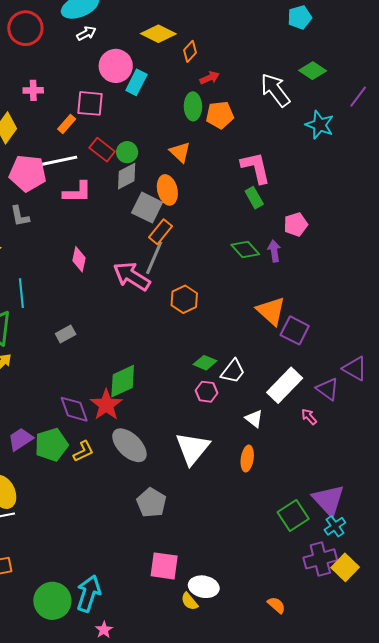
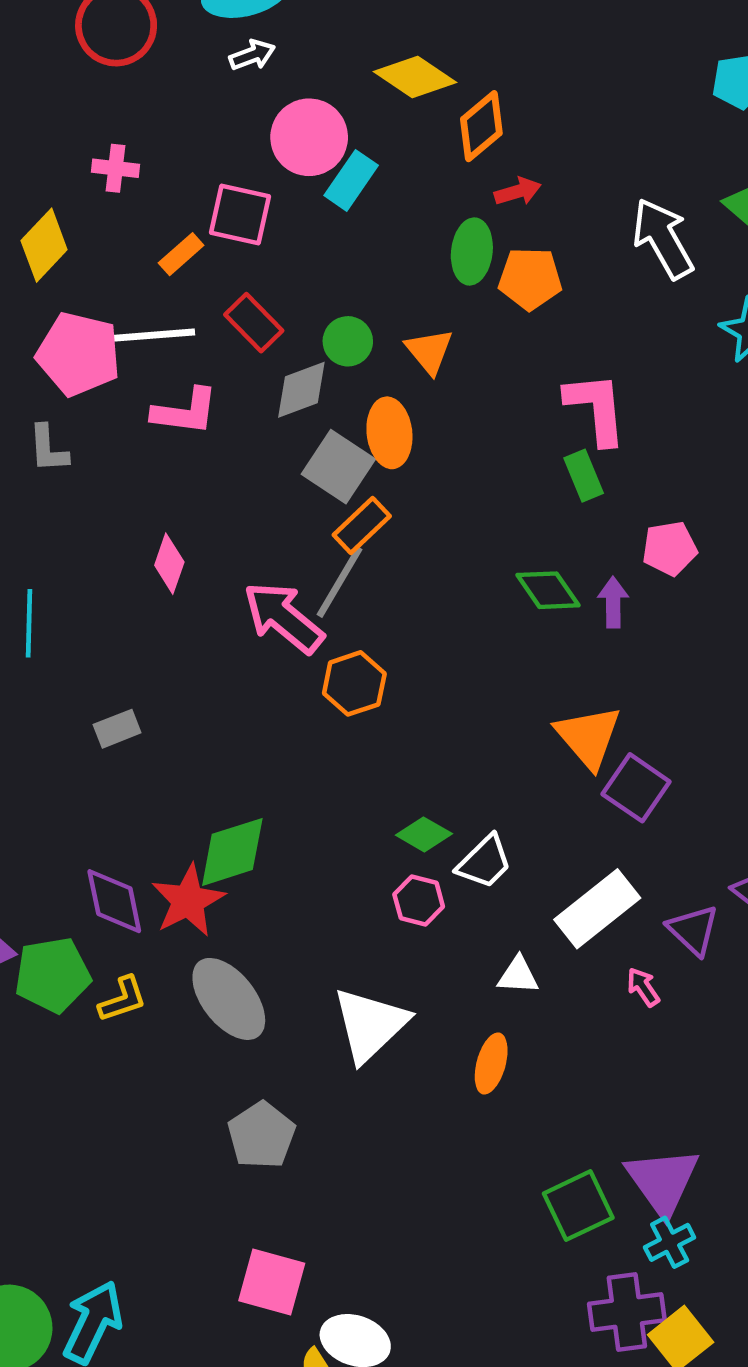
orange diamond: (190, 51) -> (481, 126), size x1.4
green circle: (127, 152) -> (348, 341), moved
orange hexagon: (184, 299) -> (354, 683), moved
white triangle: (254, 419) -> (518, 975), turned -42

